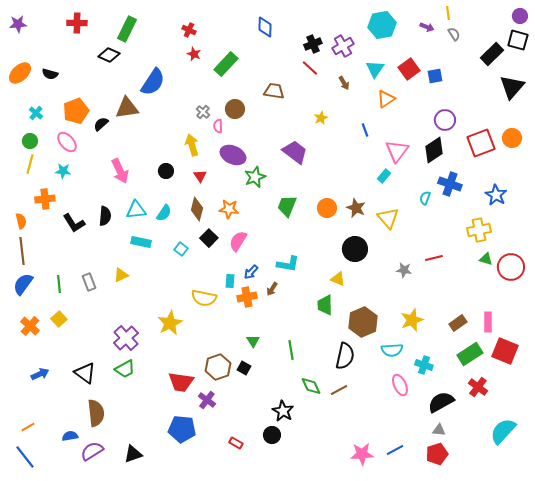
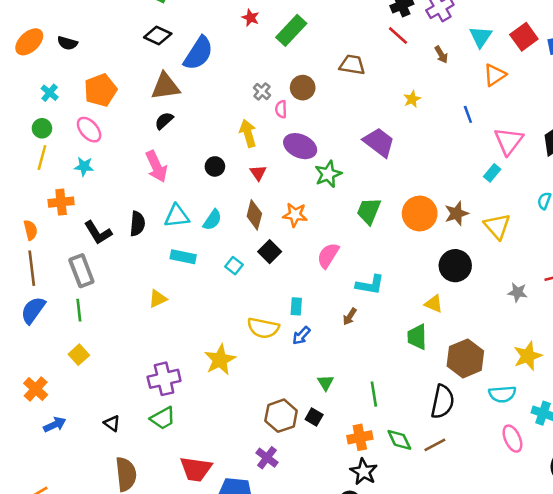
black diamond: (109, 55) -> (158, 35), moved
black semicircle: (101, 124) -> (164, 121), moved
orange circle: (327, 208) -> (420, 214), size x1.4
brown star: (356, 208) -> (457, 214), turned 30
pink semicircle: (238, 241) -> (328, 255), moved
blue arrow: (251, 272) -> (301, 336), moved
gray rectangle: (89, 282) -> (81, 271), moved, size x1.4
orange cross: (247, 297) -> (360, 437), moved
orange cross: (30, 326) -> (36, 389), moved
purple cross: (126, 338) -> (164, 379), turned 30
black triangle: (85, 373) -> (112, 423), size x0.6
red trapezoid: (181, 382) -> (196, 469), moved

